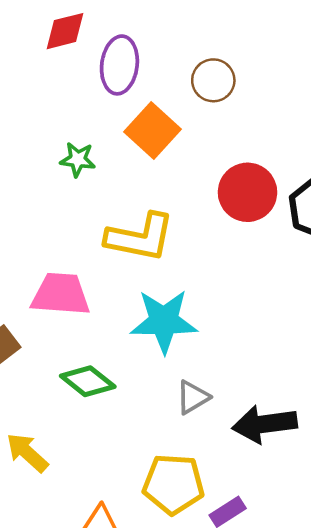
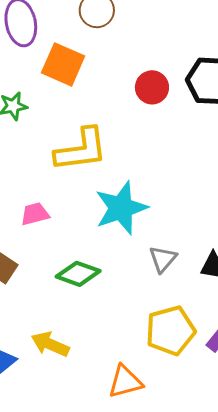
red circle: (248, 192) -> (152, 87), size x0.7
pink trapezoid: (61, 294) -> (35, 214), size x0.6

